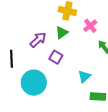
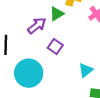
green triangle: (62, 33) -> (57, 14), moved

